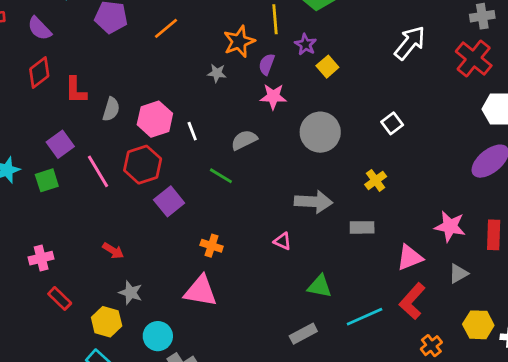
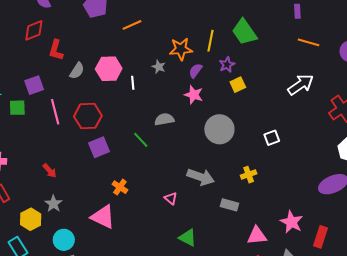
pink hexagon: (155, 119) -> (109, 69), moved
white line: (192, 131) -> (133, 83), moved

